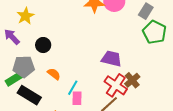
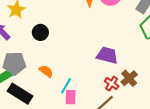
black circle: (43, 45) -> (40, 32), moved
red cross: (116, 85) -> (112, 84), size x0.6

